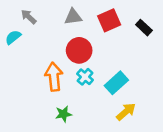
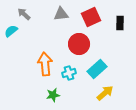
black rectangle: (144, 28) -> (120, 23), turned 48
red circle: (79, 50) -> (79, 44), moved
cyan cross: (85, 77) -> (69, 73), moved, turned 32

